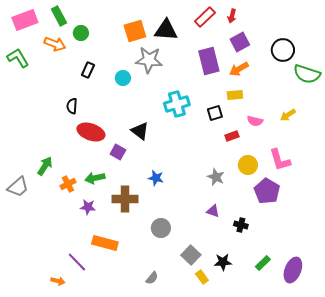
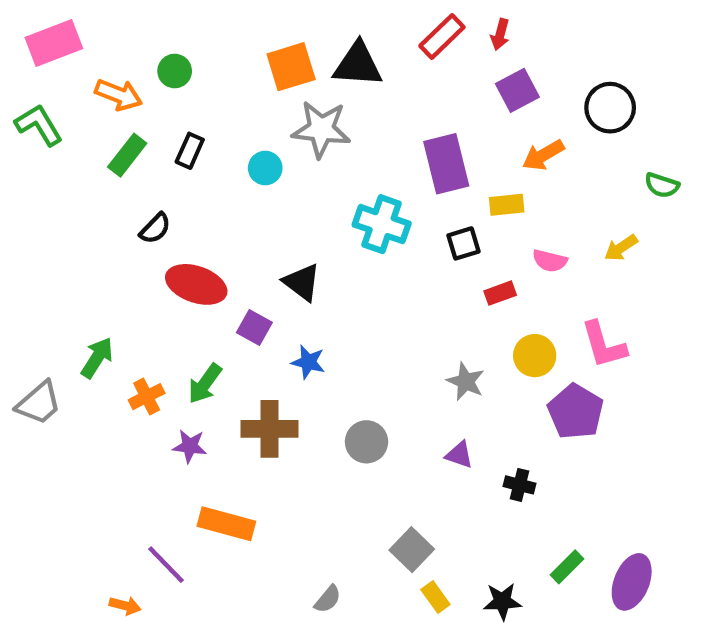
green rectangle: (59, 16) -> (127, 155), moved, turned 66
purple rectangle: (209, 61) -> (446, 164), moved
orange arrow: (239, 69) -> (543, 155), moved
green semicircle: (307, 74) -> (662, 185), moved, size x0.6
cyan cross: (177, 104) -> (382, 224), turned 35
black semicircle: (72, 106) -> (155, 228), turned -140
green arrow: (95, 178) -> (205, 384), turned -42
blue star: (156, 178) -> (308, 362), moved
gray circle: (161, 228) -> (366, 442), moved
black star: (223, 262) -> (502, 601), moved

